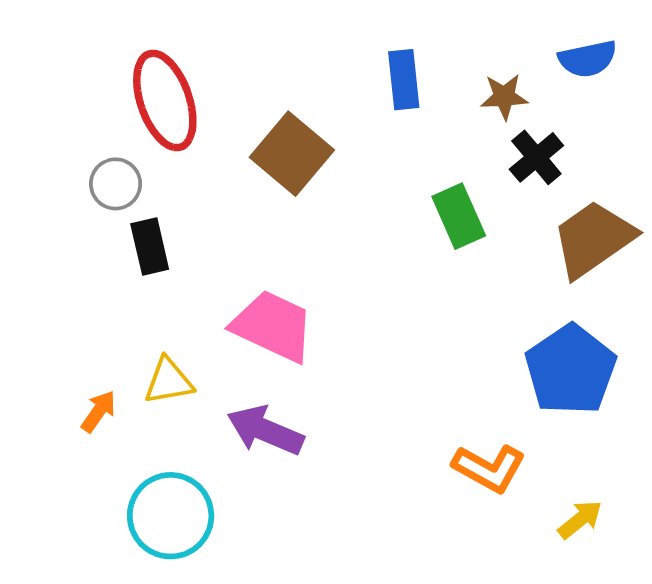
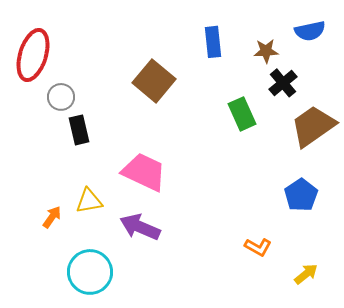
red ellipse: (165, 100) -> (33, 55), moved, turned 36
blue pentagon: (571, 370) -> (301, 195), size x0.7
orange L-shape: (489, 468) -> (258, 247), size x0.7

